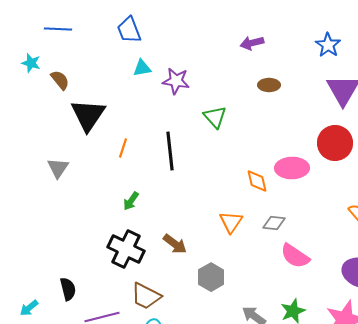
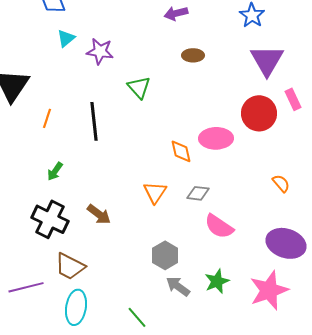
cyan triangle: (142, 68) -> (66, 38), turned -30
gray hexagon: (211, 277) -> (165, 255), moved

